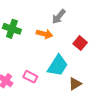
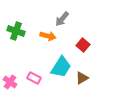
brown triangle: (75, 84) -> (82, 78), moved

